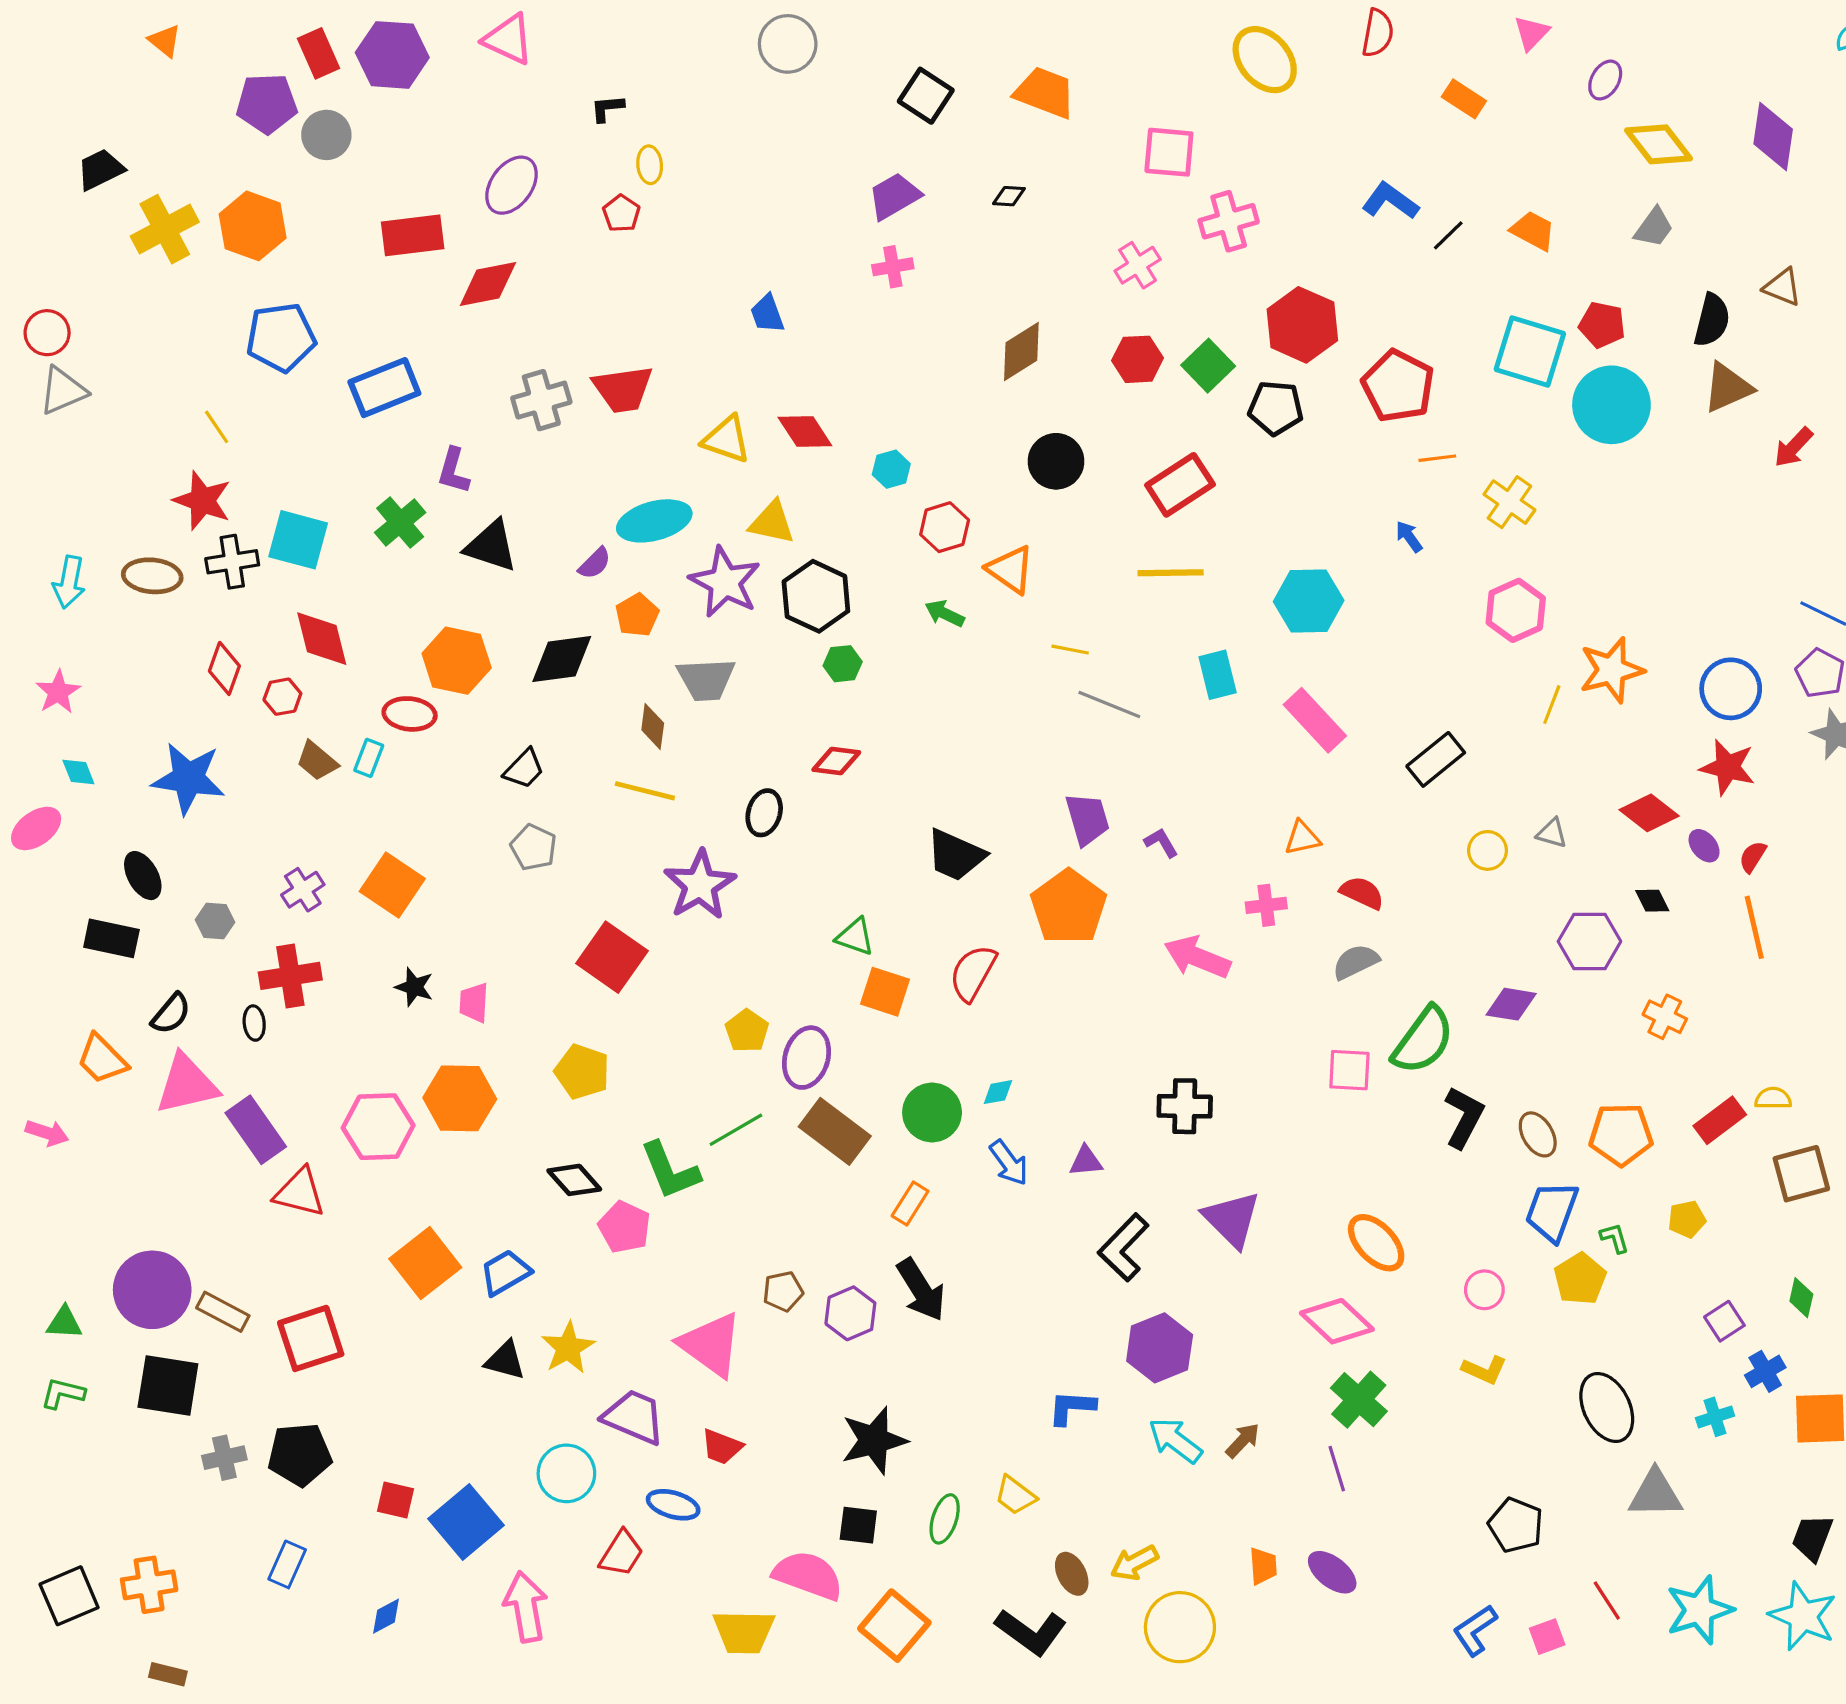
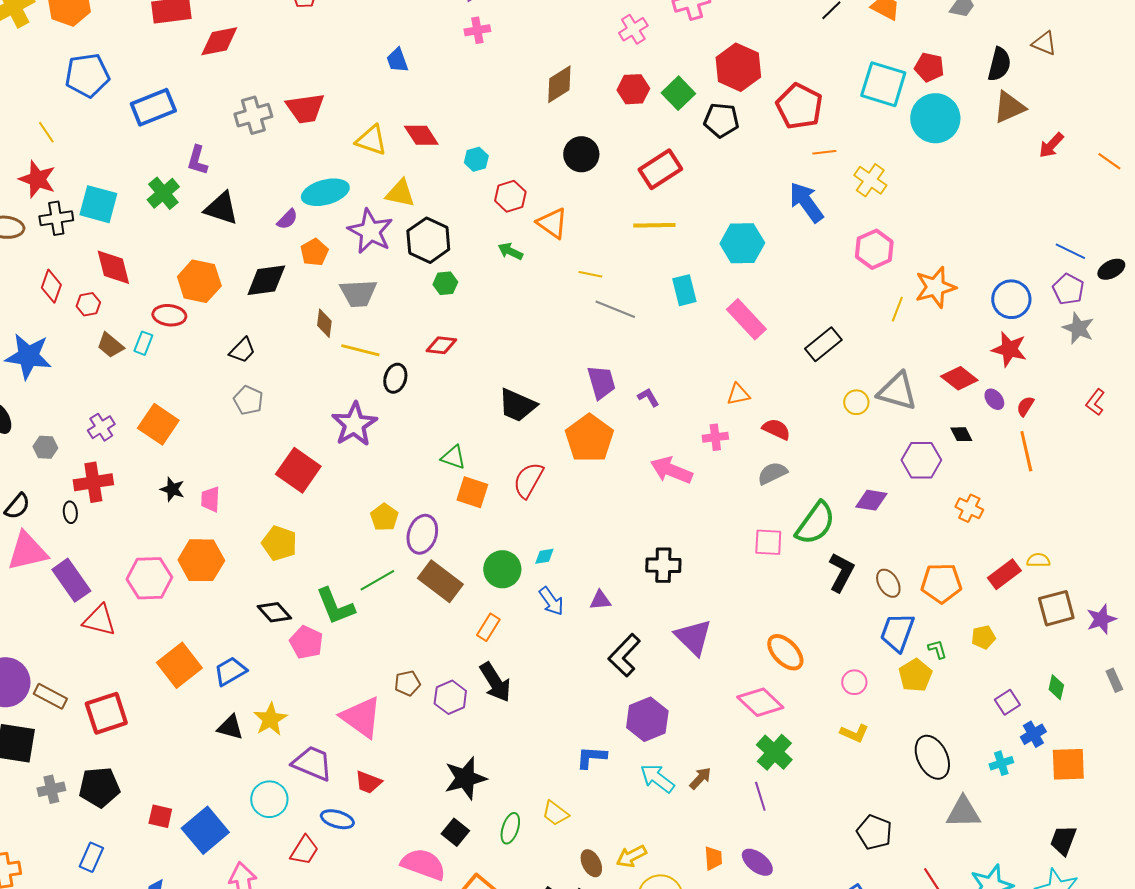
blue arrow: (1409, 537) -> (806, 202), size x2.0
yellow line: (645, 791) -> (360, 350), moved
gray triangle: (1552, 833) -> (897, 391), size x2.0
black square: (858, 1525) -> (455, 832), turned 32

